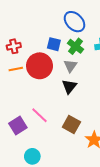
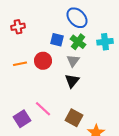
red cross: (14, 46) -> (18, 27), moved
red circle: (40, 66) -> (43, 61), size x0.7

